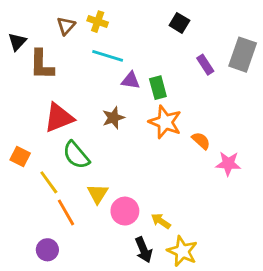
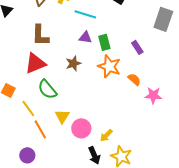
cyan line: (108, 56) -> (85, 14), moved
brown L-shape: (42, 65) -> (40, 35), moved
purple rectangle: (205, 65) -> (137, 47), moved
yellow arrow: (161, 221) -> (106, 135), turned -80

